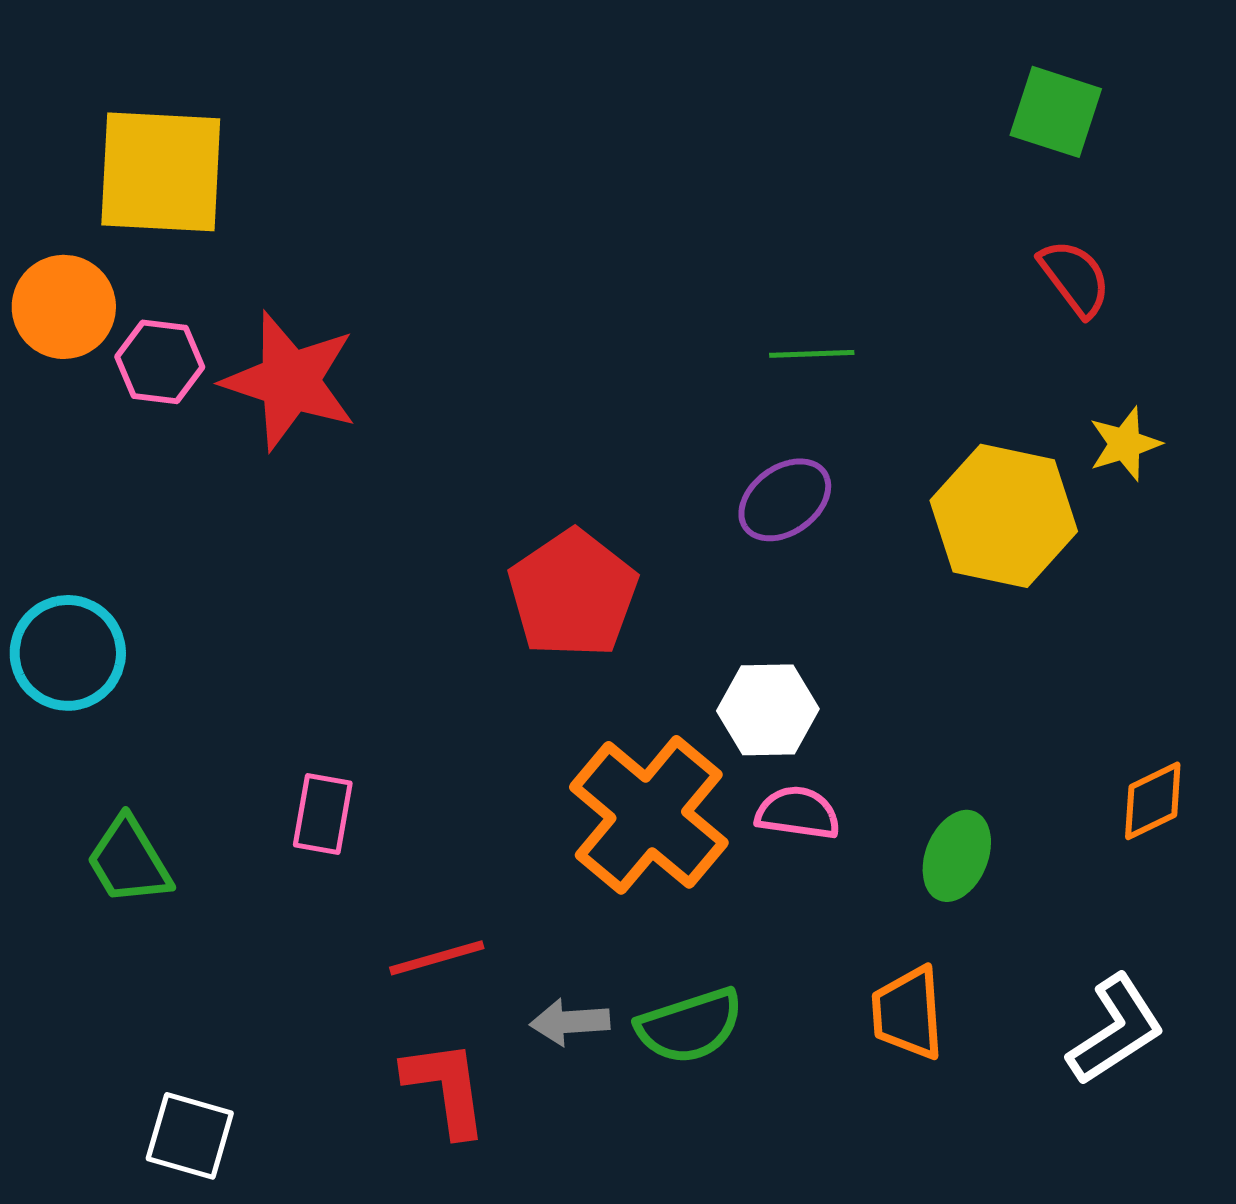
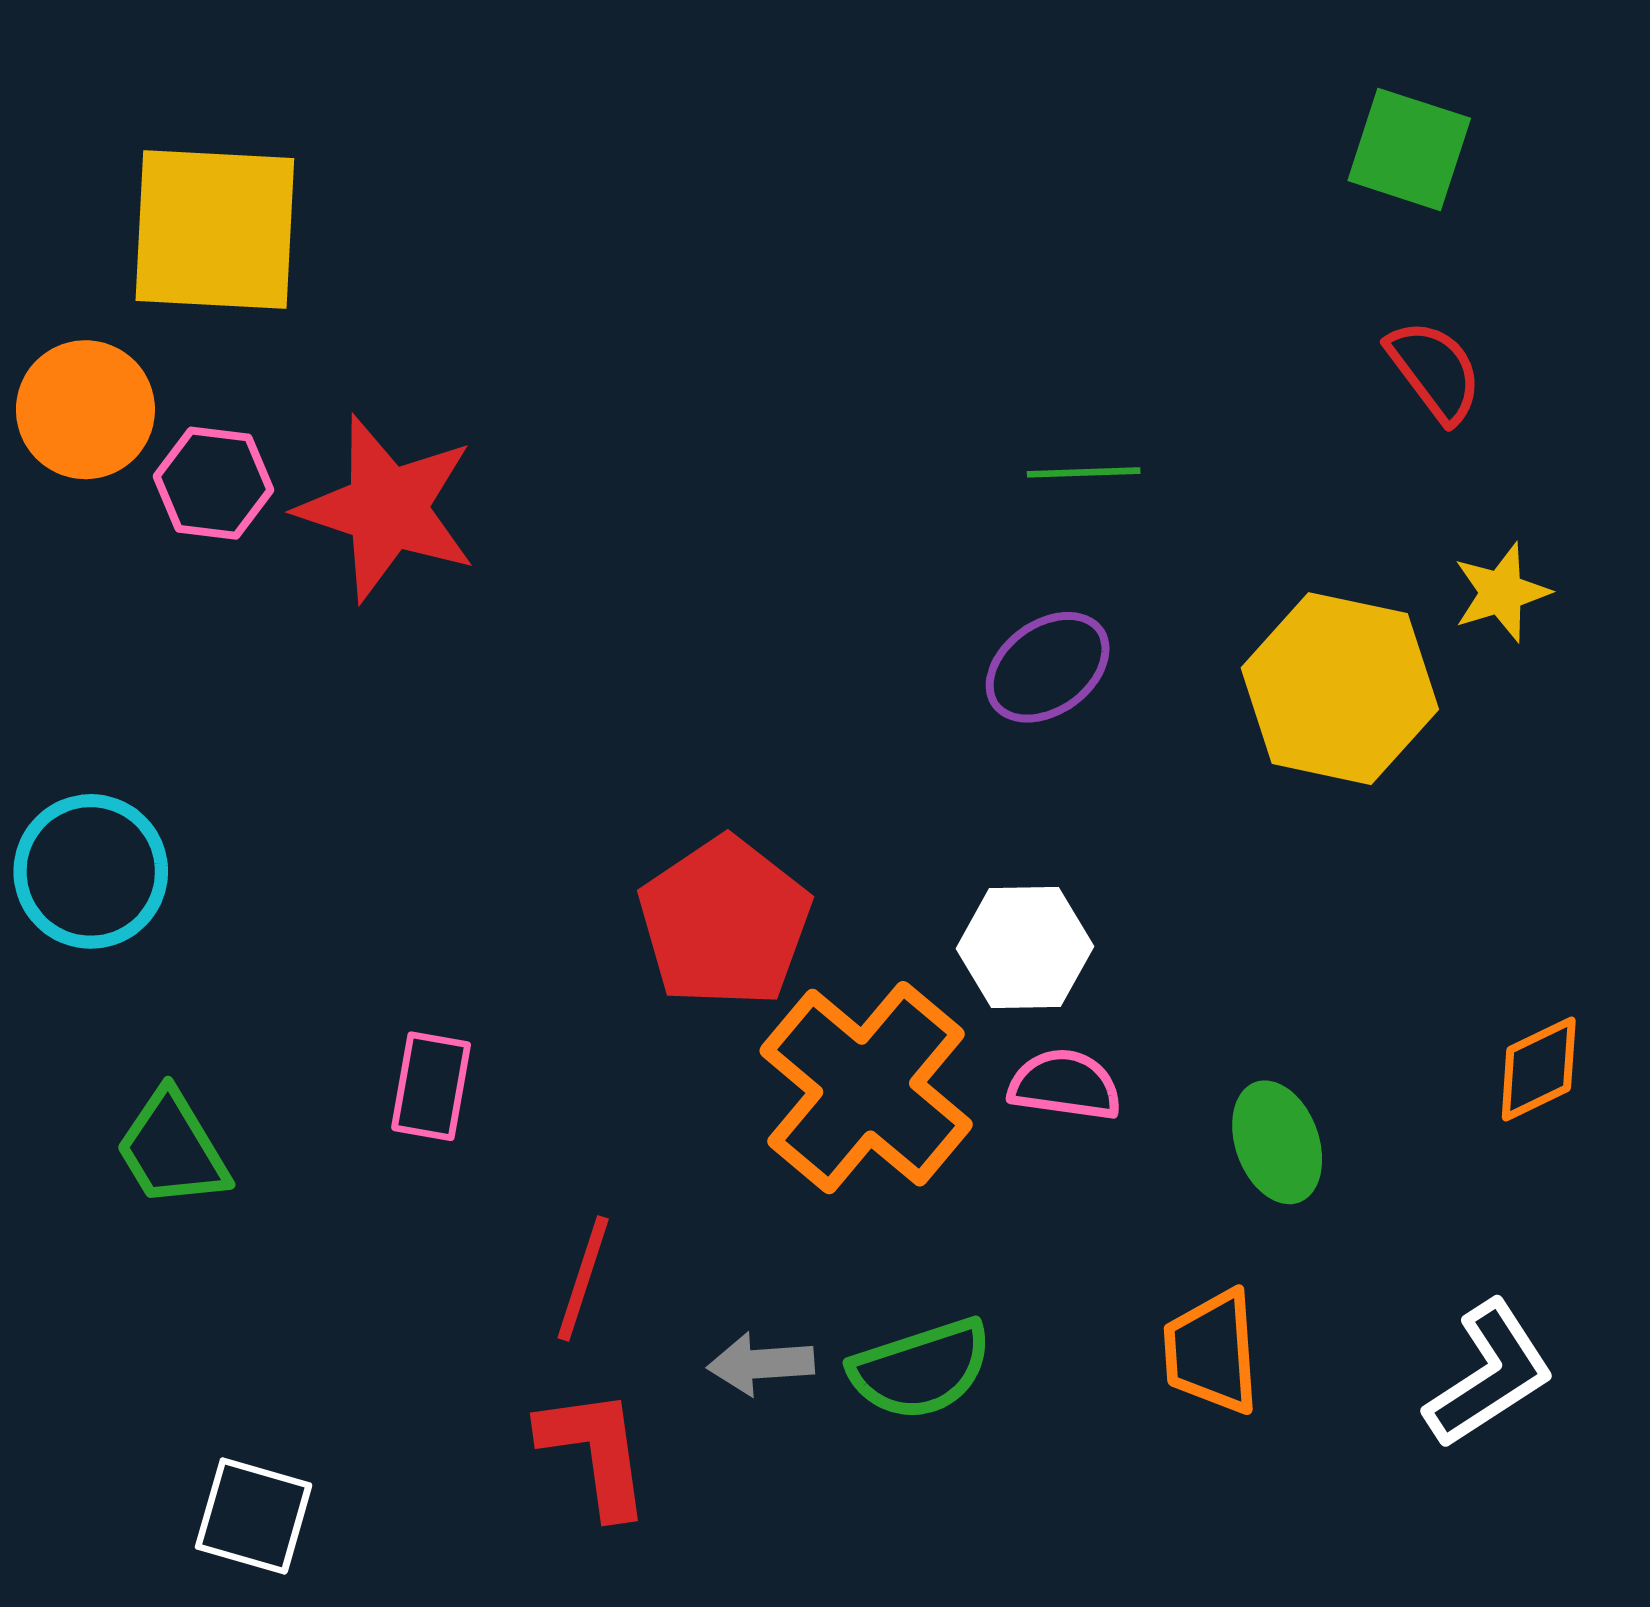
red pentagon: (573, 594) -> (725, 922), moved
green ellipse: (957, 856) -> (1277, 1142), turned -42
red line: (437, 958) -> (583, 1278), turned -56

